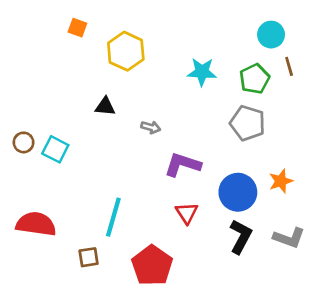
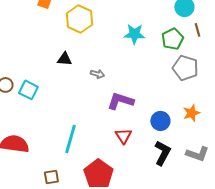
gray pentagon: (248, 123) -> (185, 68), moved
blue circle: (238, 192) -> (160, 121), size x0.7
brown square: (89, 257) -> (51, 177), moved

